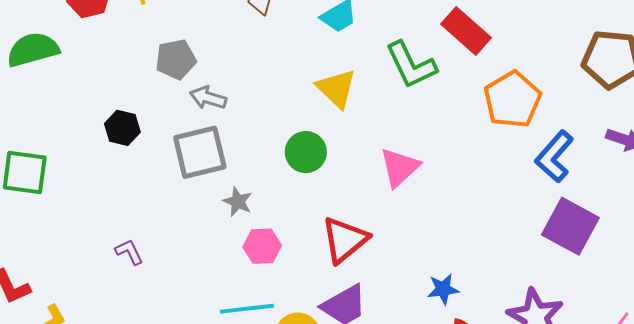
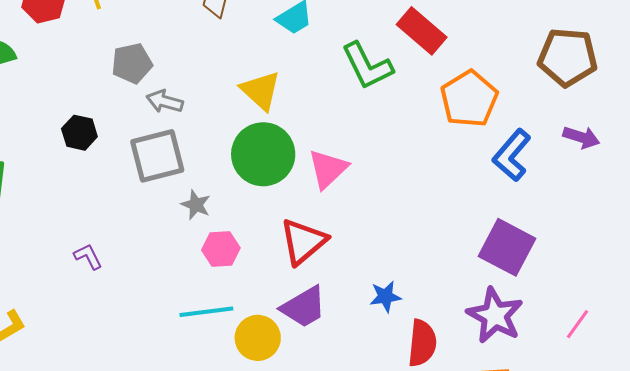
yellow triangle: (336, 88) -> (261, 91), moved
green circle: (306, 152) -> (263, 154), size x1.5
pink triangle: (400, 167) -> (328, 169), moved
purple square: (570, 226) -> (507, 247), moved
blue star: (443, 289) -> (385, 296), moved

